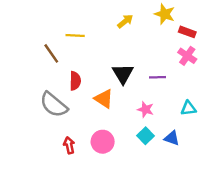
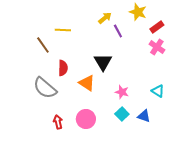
red rectangle: (187, 32) -> (157, 27), turned -56
purple line: (157, 77) -> (118, 31), moved, turned 64
cyan triangle: (188, 108) -> (158, 91), turned 40

